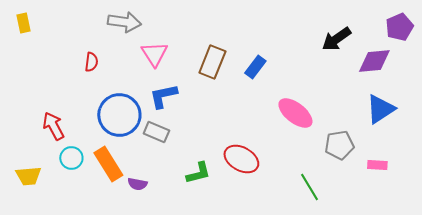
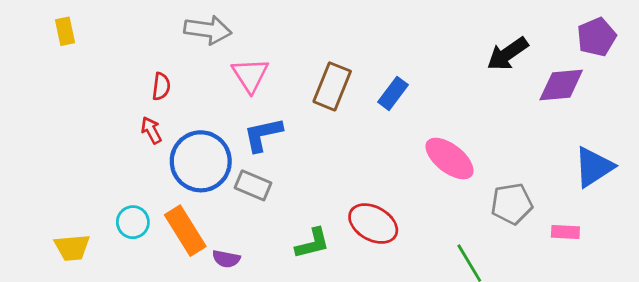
blue triangle: (380, 109) -> (594, 167), moved
red arrow: (53, 126) -> (151, 130), moved, size x0.7

